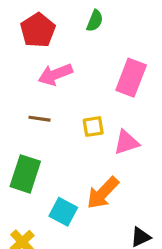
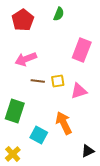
pink arrow: (55, 74) -> (26, 59), moved
brown line: (39, 119) -> (38, 81), moved
orange arrow: (103, 193) -> (64, 123), turned 110

